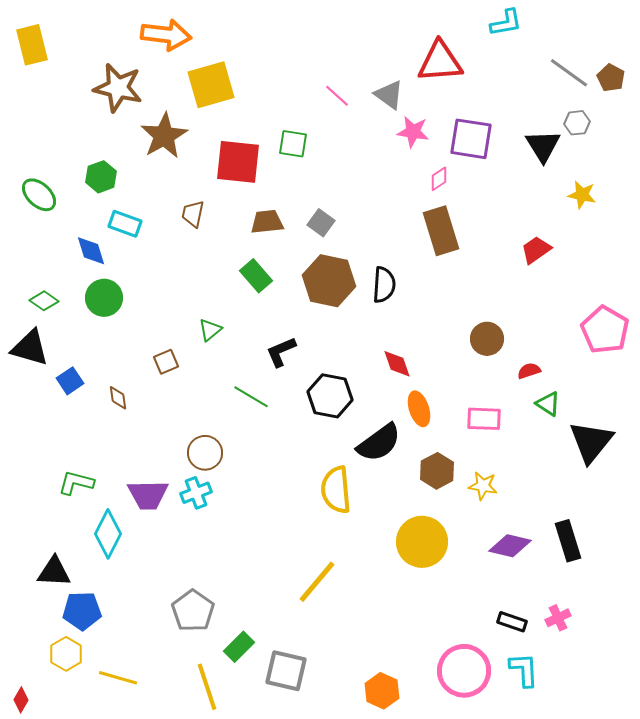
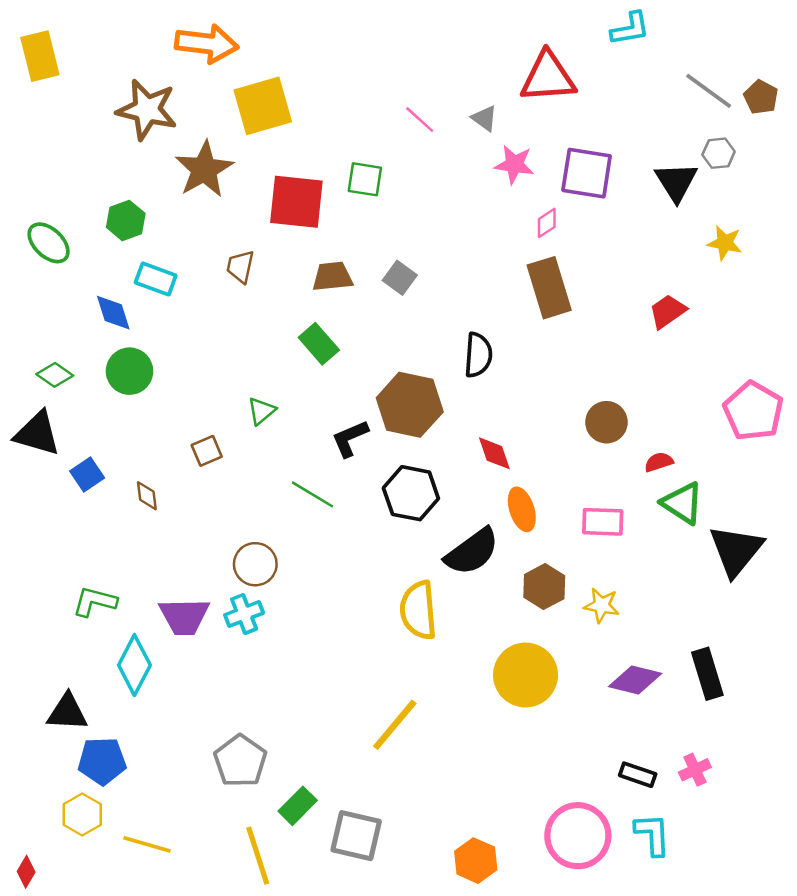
gray triangle: (389, 95) -> (484, 118), size x0.7
brown hexagon: (329, 281) -> (410, 405), moved
green triangle: (548, 404) -> (682, 503), size x1.4

